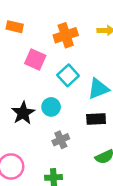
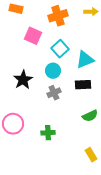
cyan circle: (51, 107) -> (53, 71), moved
gray cross: (61, 140) -> (54, 93), moved

